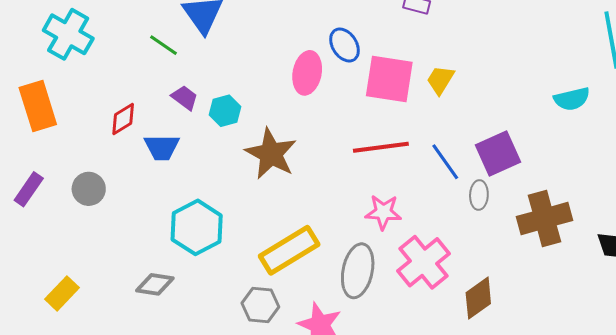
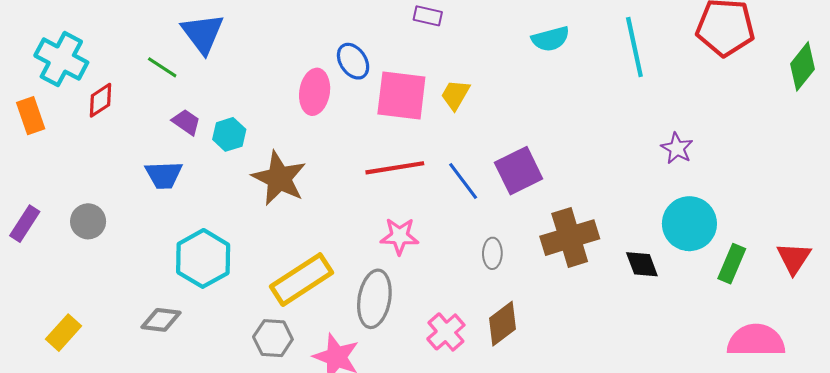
cyan semicircle: (572, 99) -> (551, 39), moved
orange rectangle: (38, 106) -> (31, 116), moved, size x0.7
red diamond: (123, 119) -> (101, 100), moved
gray ellipse: (479, 195) -> (492, 253), moved
pink cross: (423, 262) -> (446, 332), moved, size x0.7

